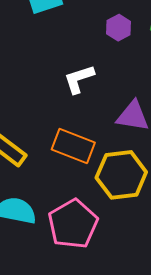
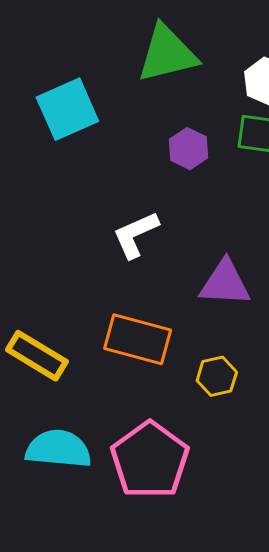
yellow hexagon: (121, 175) -> (217, 376), size x0.5

